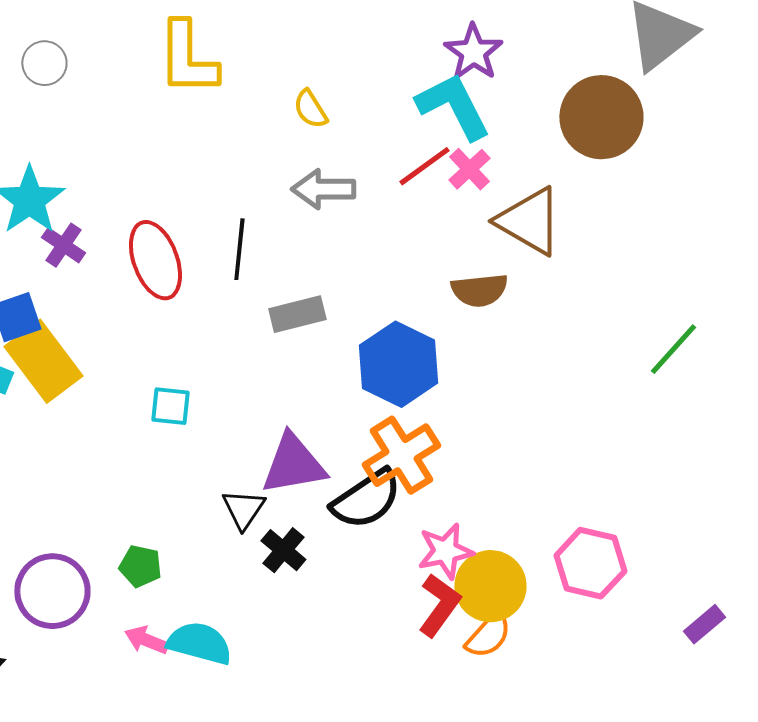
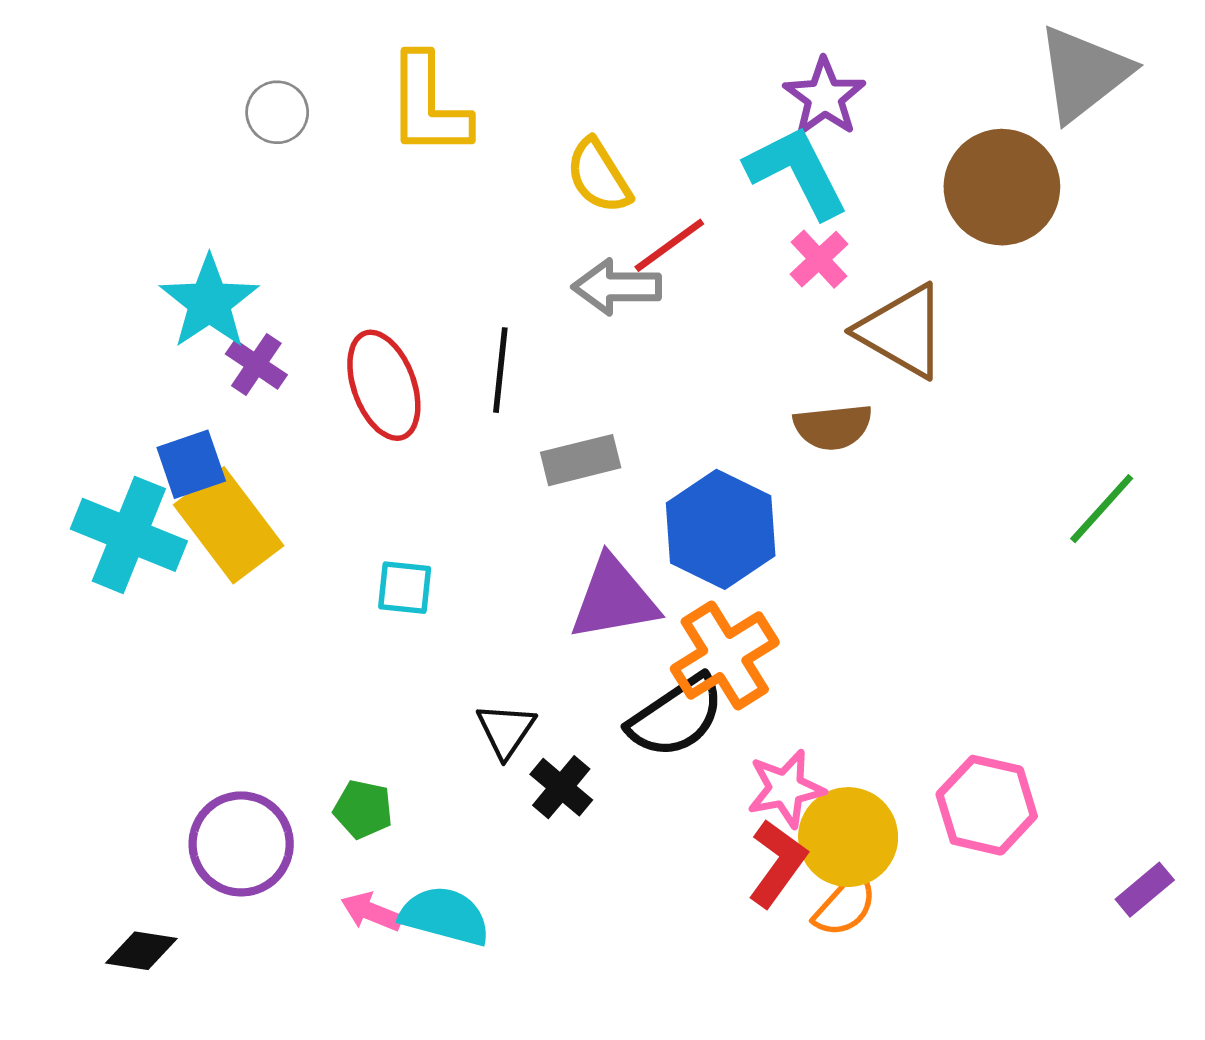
gray circle: (44, 63) -> (277, 112), moved
yellow semicircle: (310, 109) -> (599, 176), size x1.4
red line: (424, 166) -> (669, 245), moved
purple triangle: (293, 464) -> (614, 599), moved

